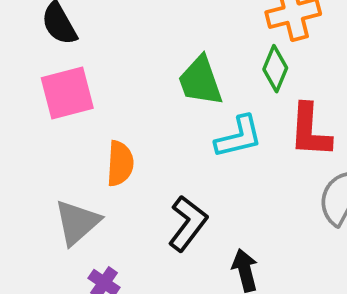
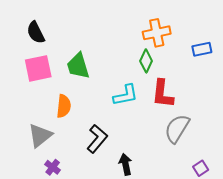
green trapezoid: (200, 81) -> (78, 66), moved

